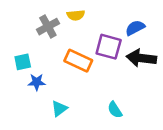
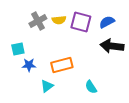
yellow semicircle: (76, 15) -> (59, 20), moved
purple square: (109, 47) -> (81, 22), moved
orange rectangle: (78, 61) -> (62, 65), moved, turned -40

